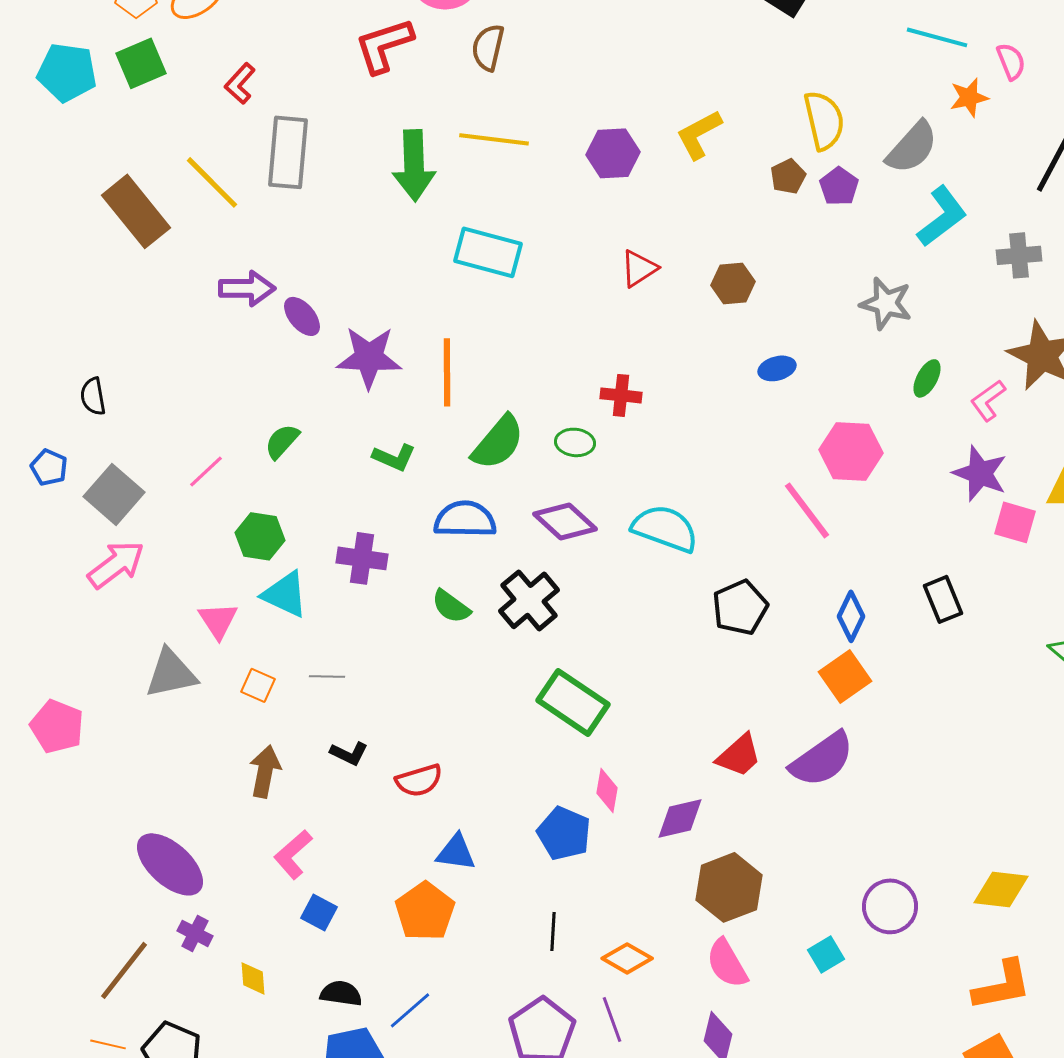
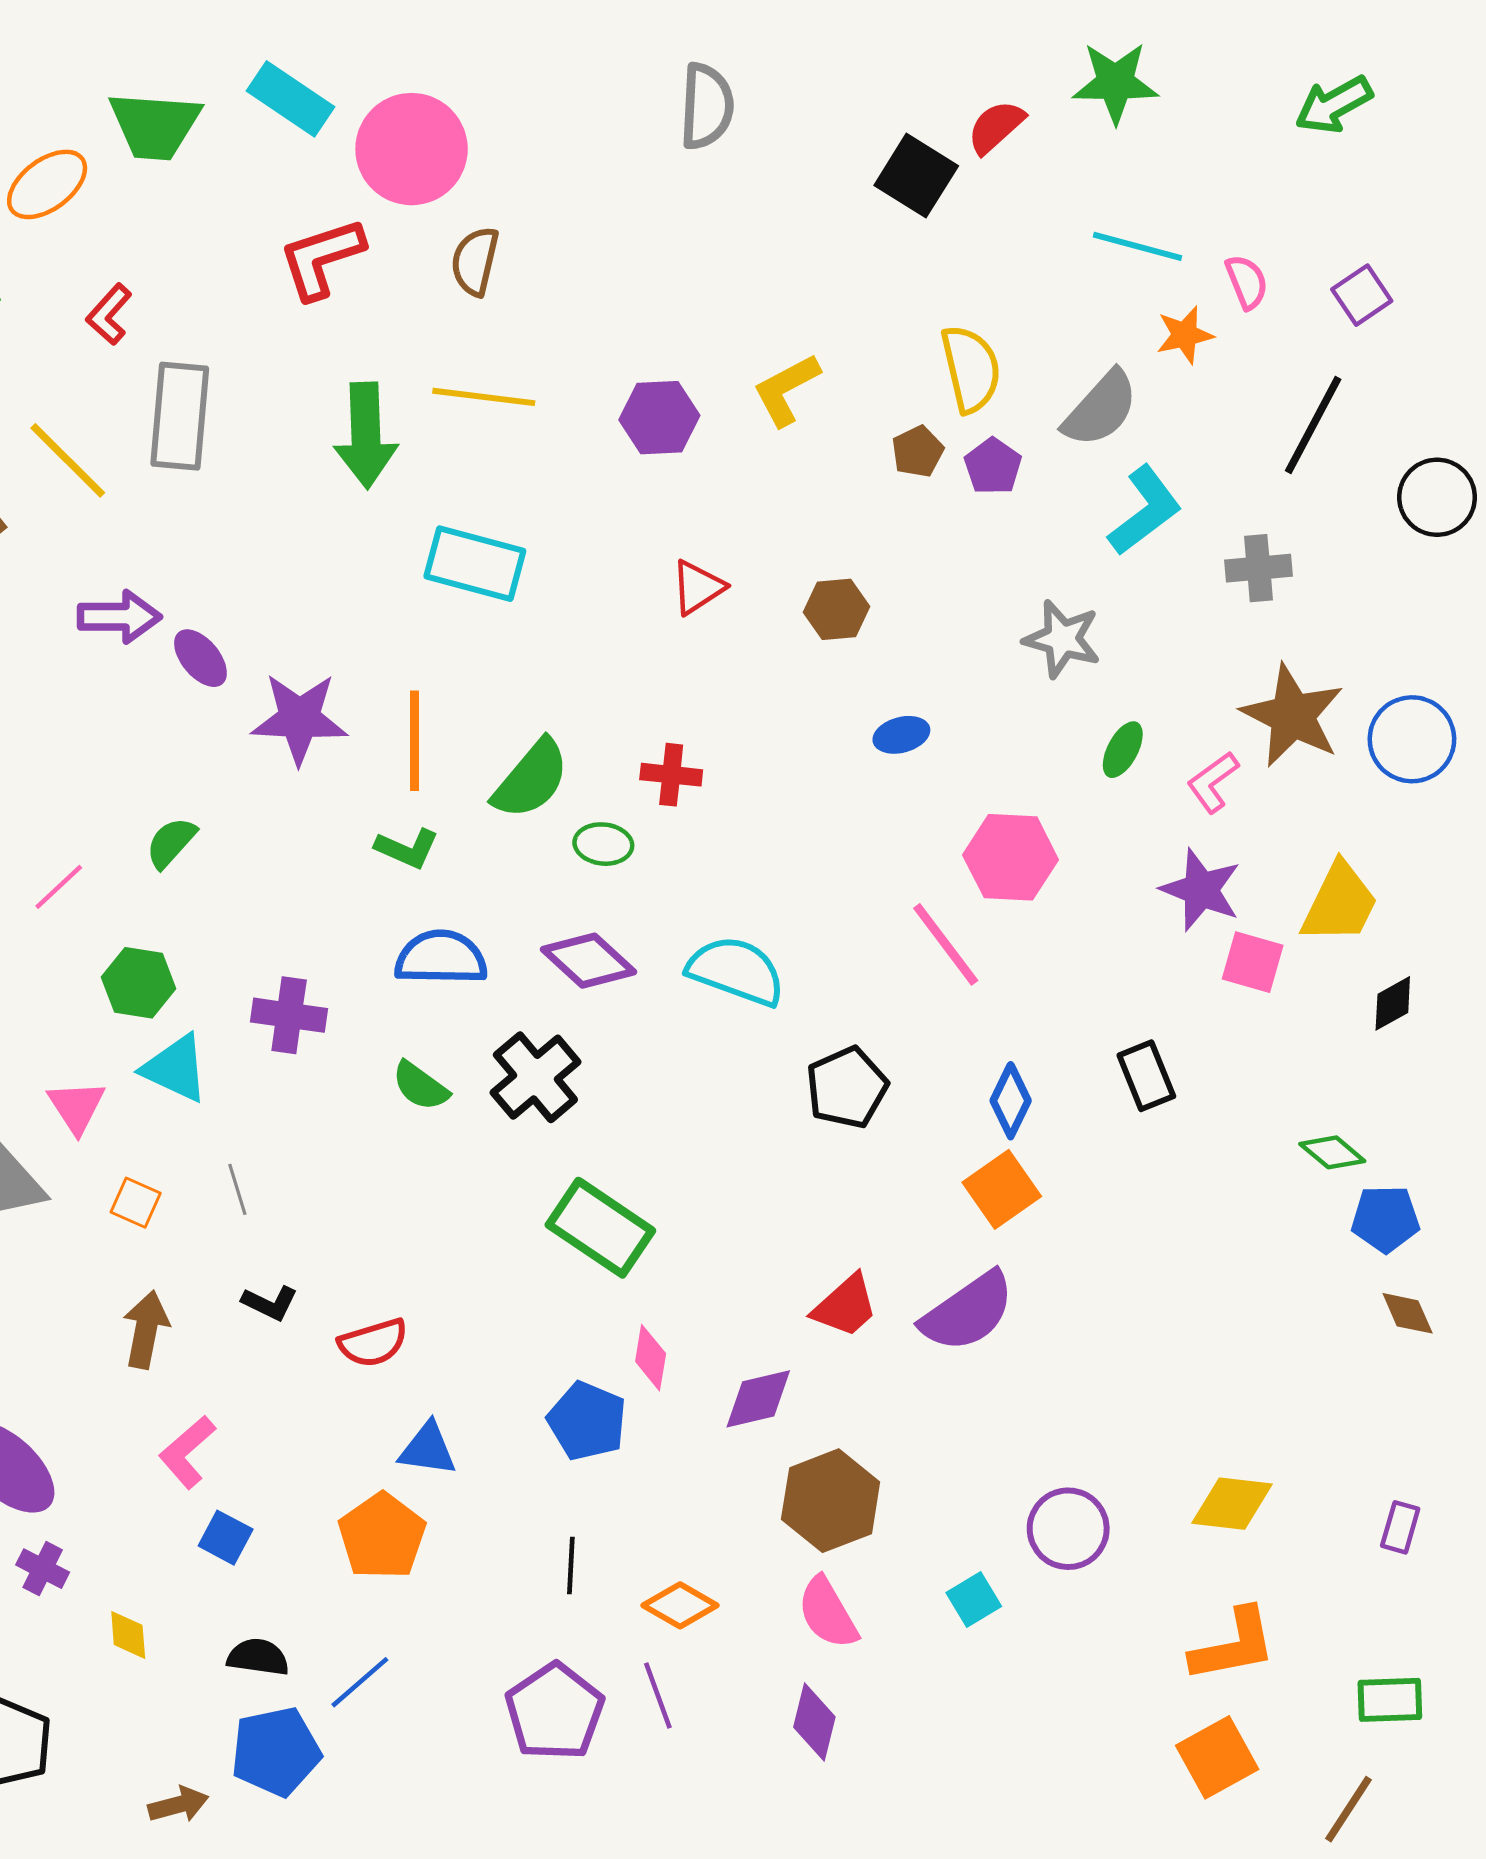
green semicircle: (498, 442) -> (531, 779), moved
green L-shape: (394, 457) -> (407, 848), moved
gray line: (327, 676) -> (237, 1189), turned 72

